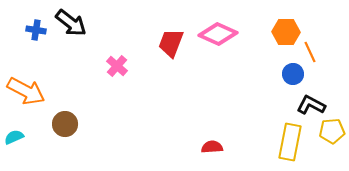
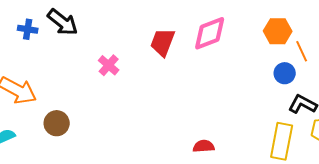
pink diamond: (218, 34) -> (210, 33), turned -45

